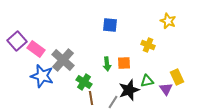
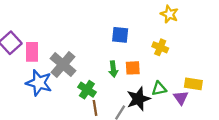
yellow star: (168, 21) -> (169, 14), moved
blue square: (110, 25) -> (120, 35), moved
pink rectangle: (36, 49) -> (32, 52), turned 54
yellow rectangle: (177, 77) -> (193, 84), turned -56

